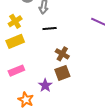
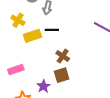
yellow cross: (15, 21) -> (18, 20), turned -32
yellow rectangle: (15, 41) -> (33, 36), moved

